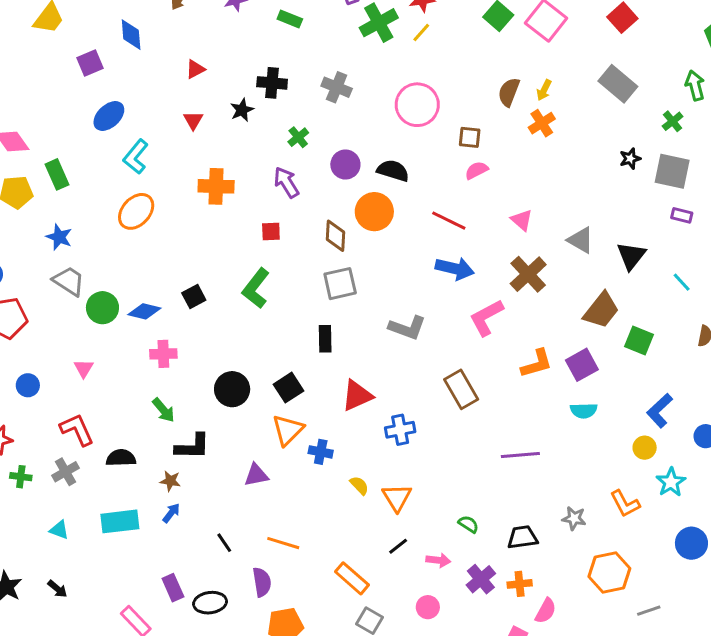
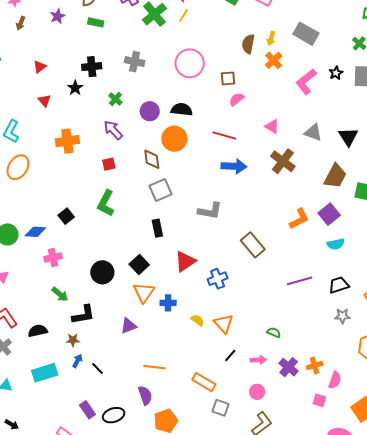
gray rectangle: (618, 84) -> (306, 34), moved
pink L-shape: (486, 318) -> (306, 82), moved
black trapezoid: (522, 537) -> (339, 285), moved
black line: (224, 543) -> (98, 368), moved

